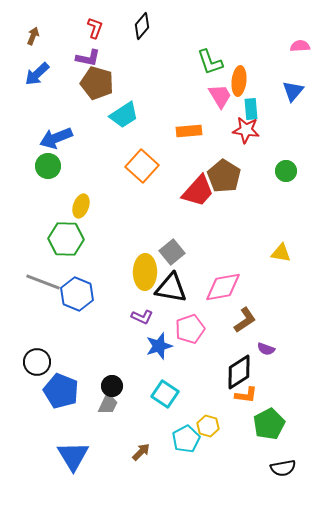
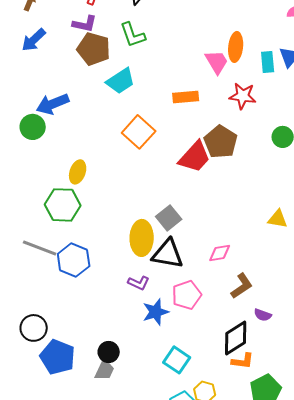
green L-shape: (210, 62) -> (133, 35), moved
cyan rectangle: (251, 109) -> (268, 62), moved
green circle: (48, 166) -> (33, 127), moved
pink diamond: (223, 287) -> (220, 253), size x0.6
cyan square: (165, 394) -> (177, 360), moved

